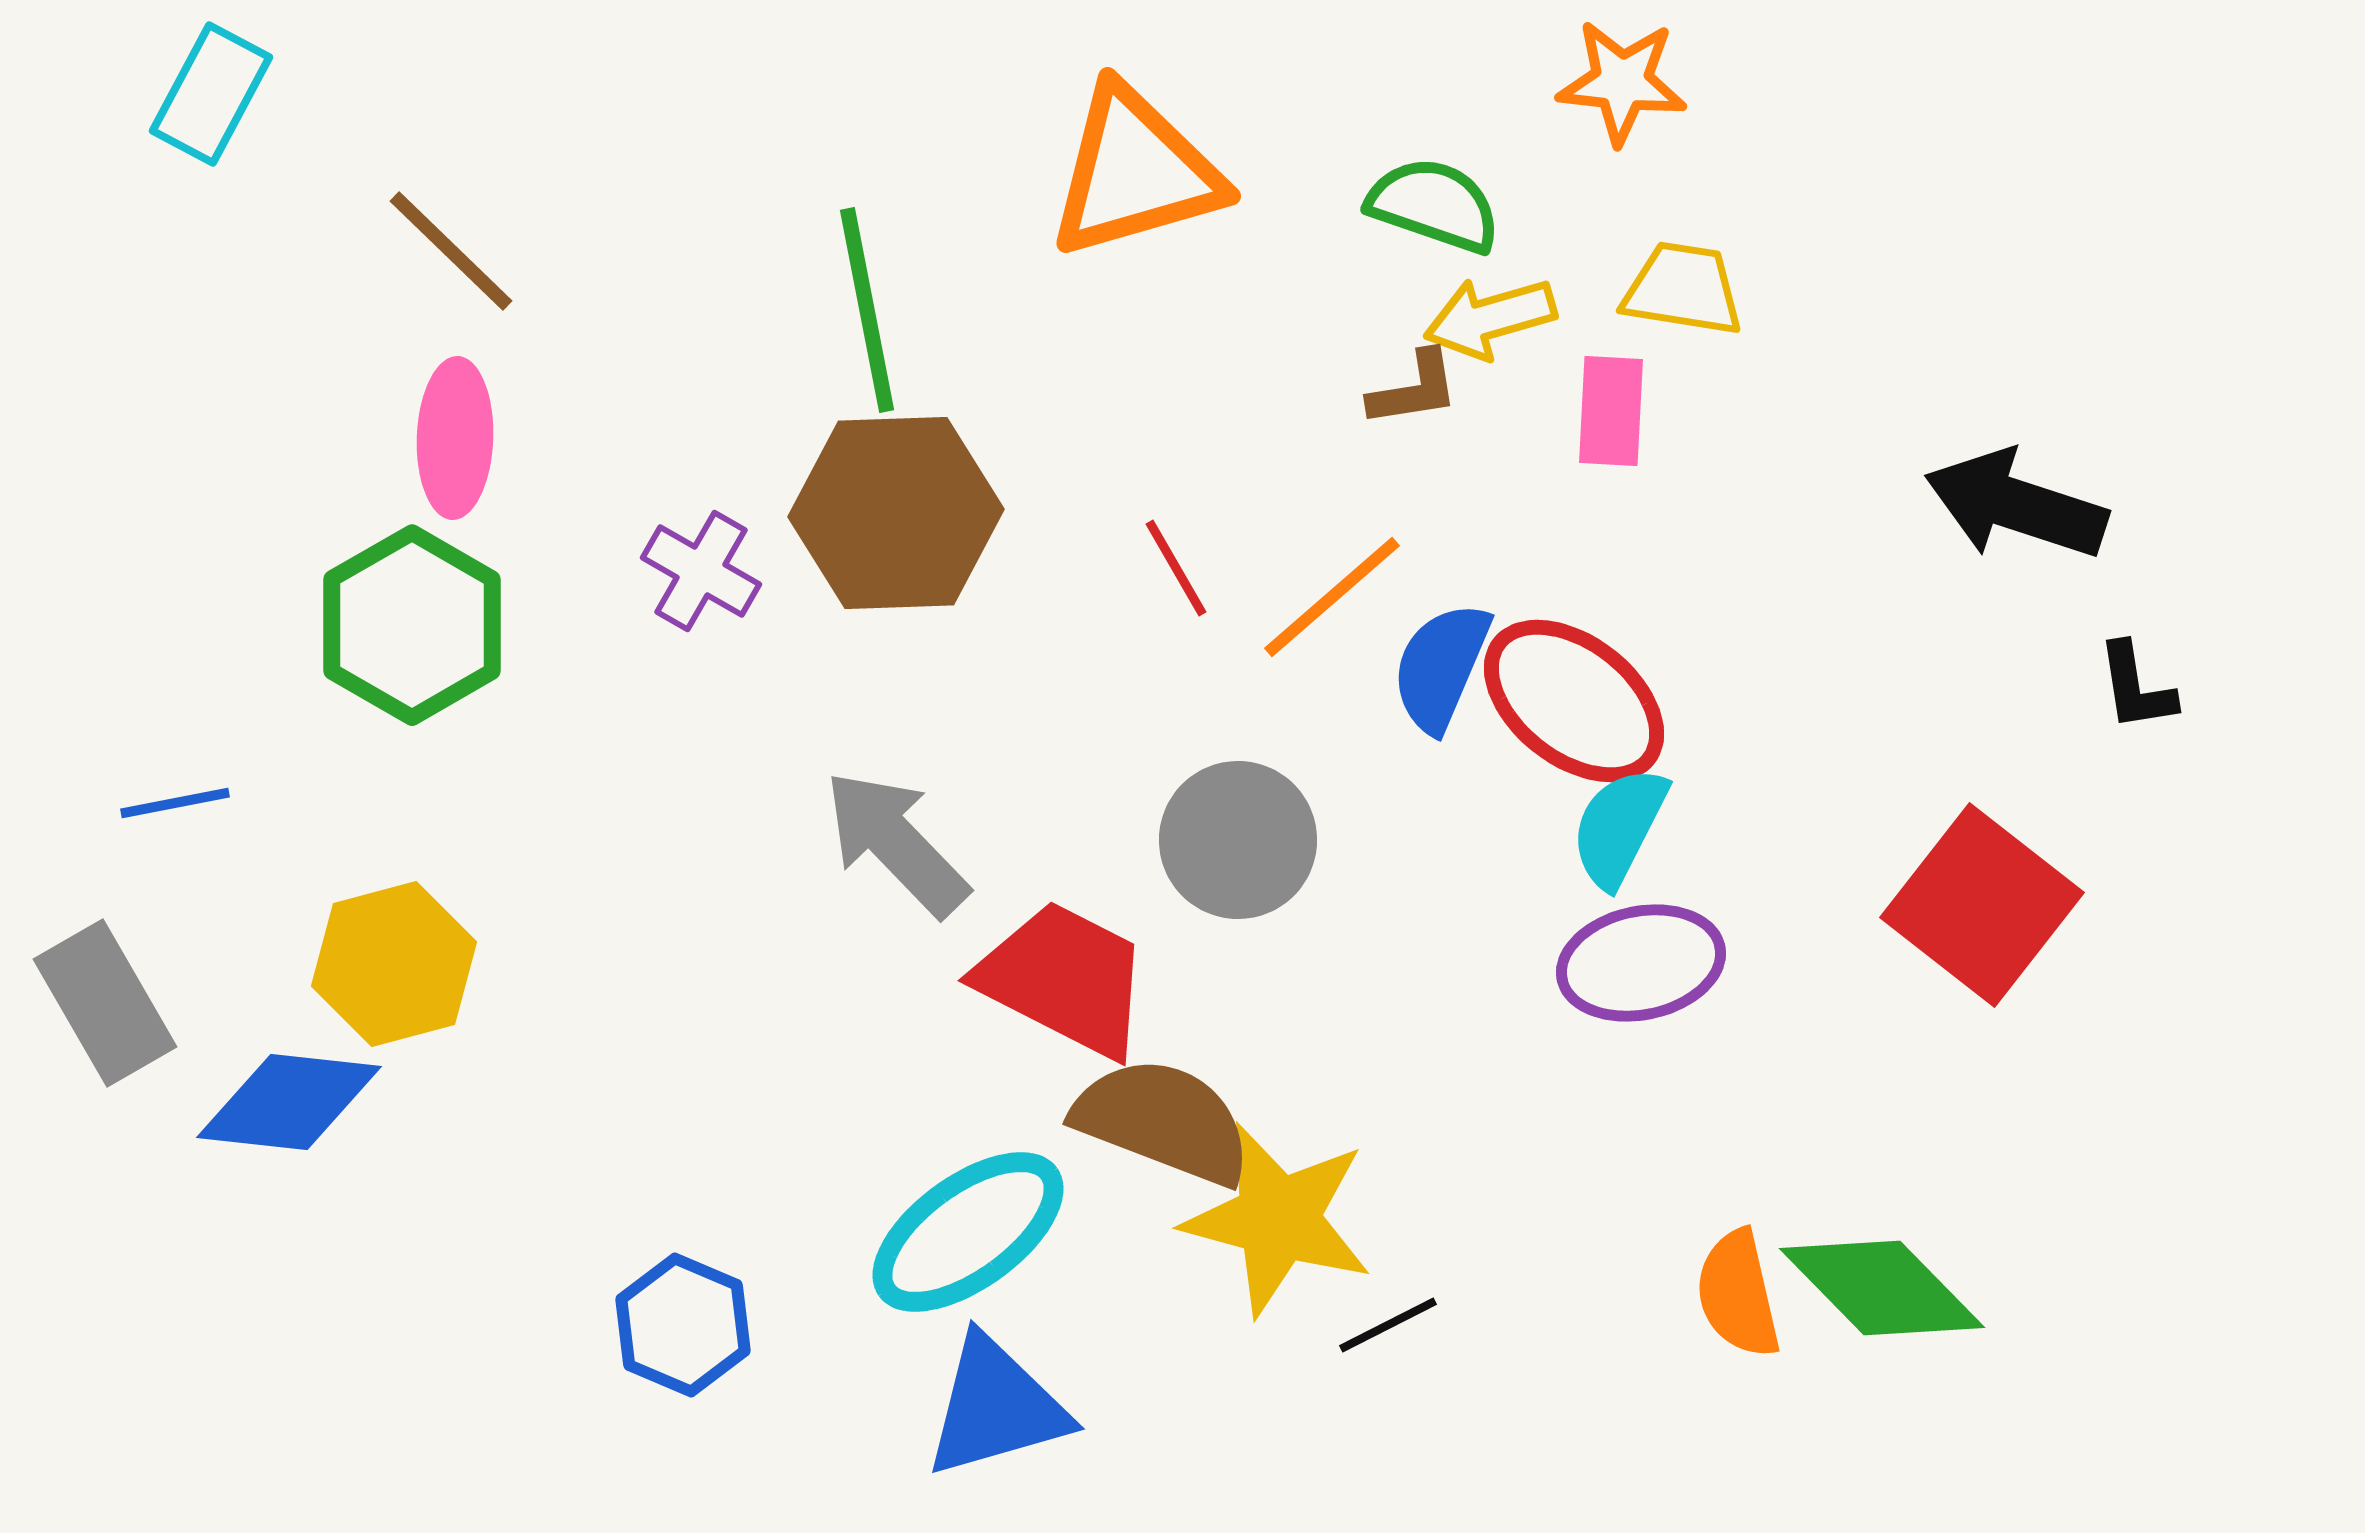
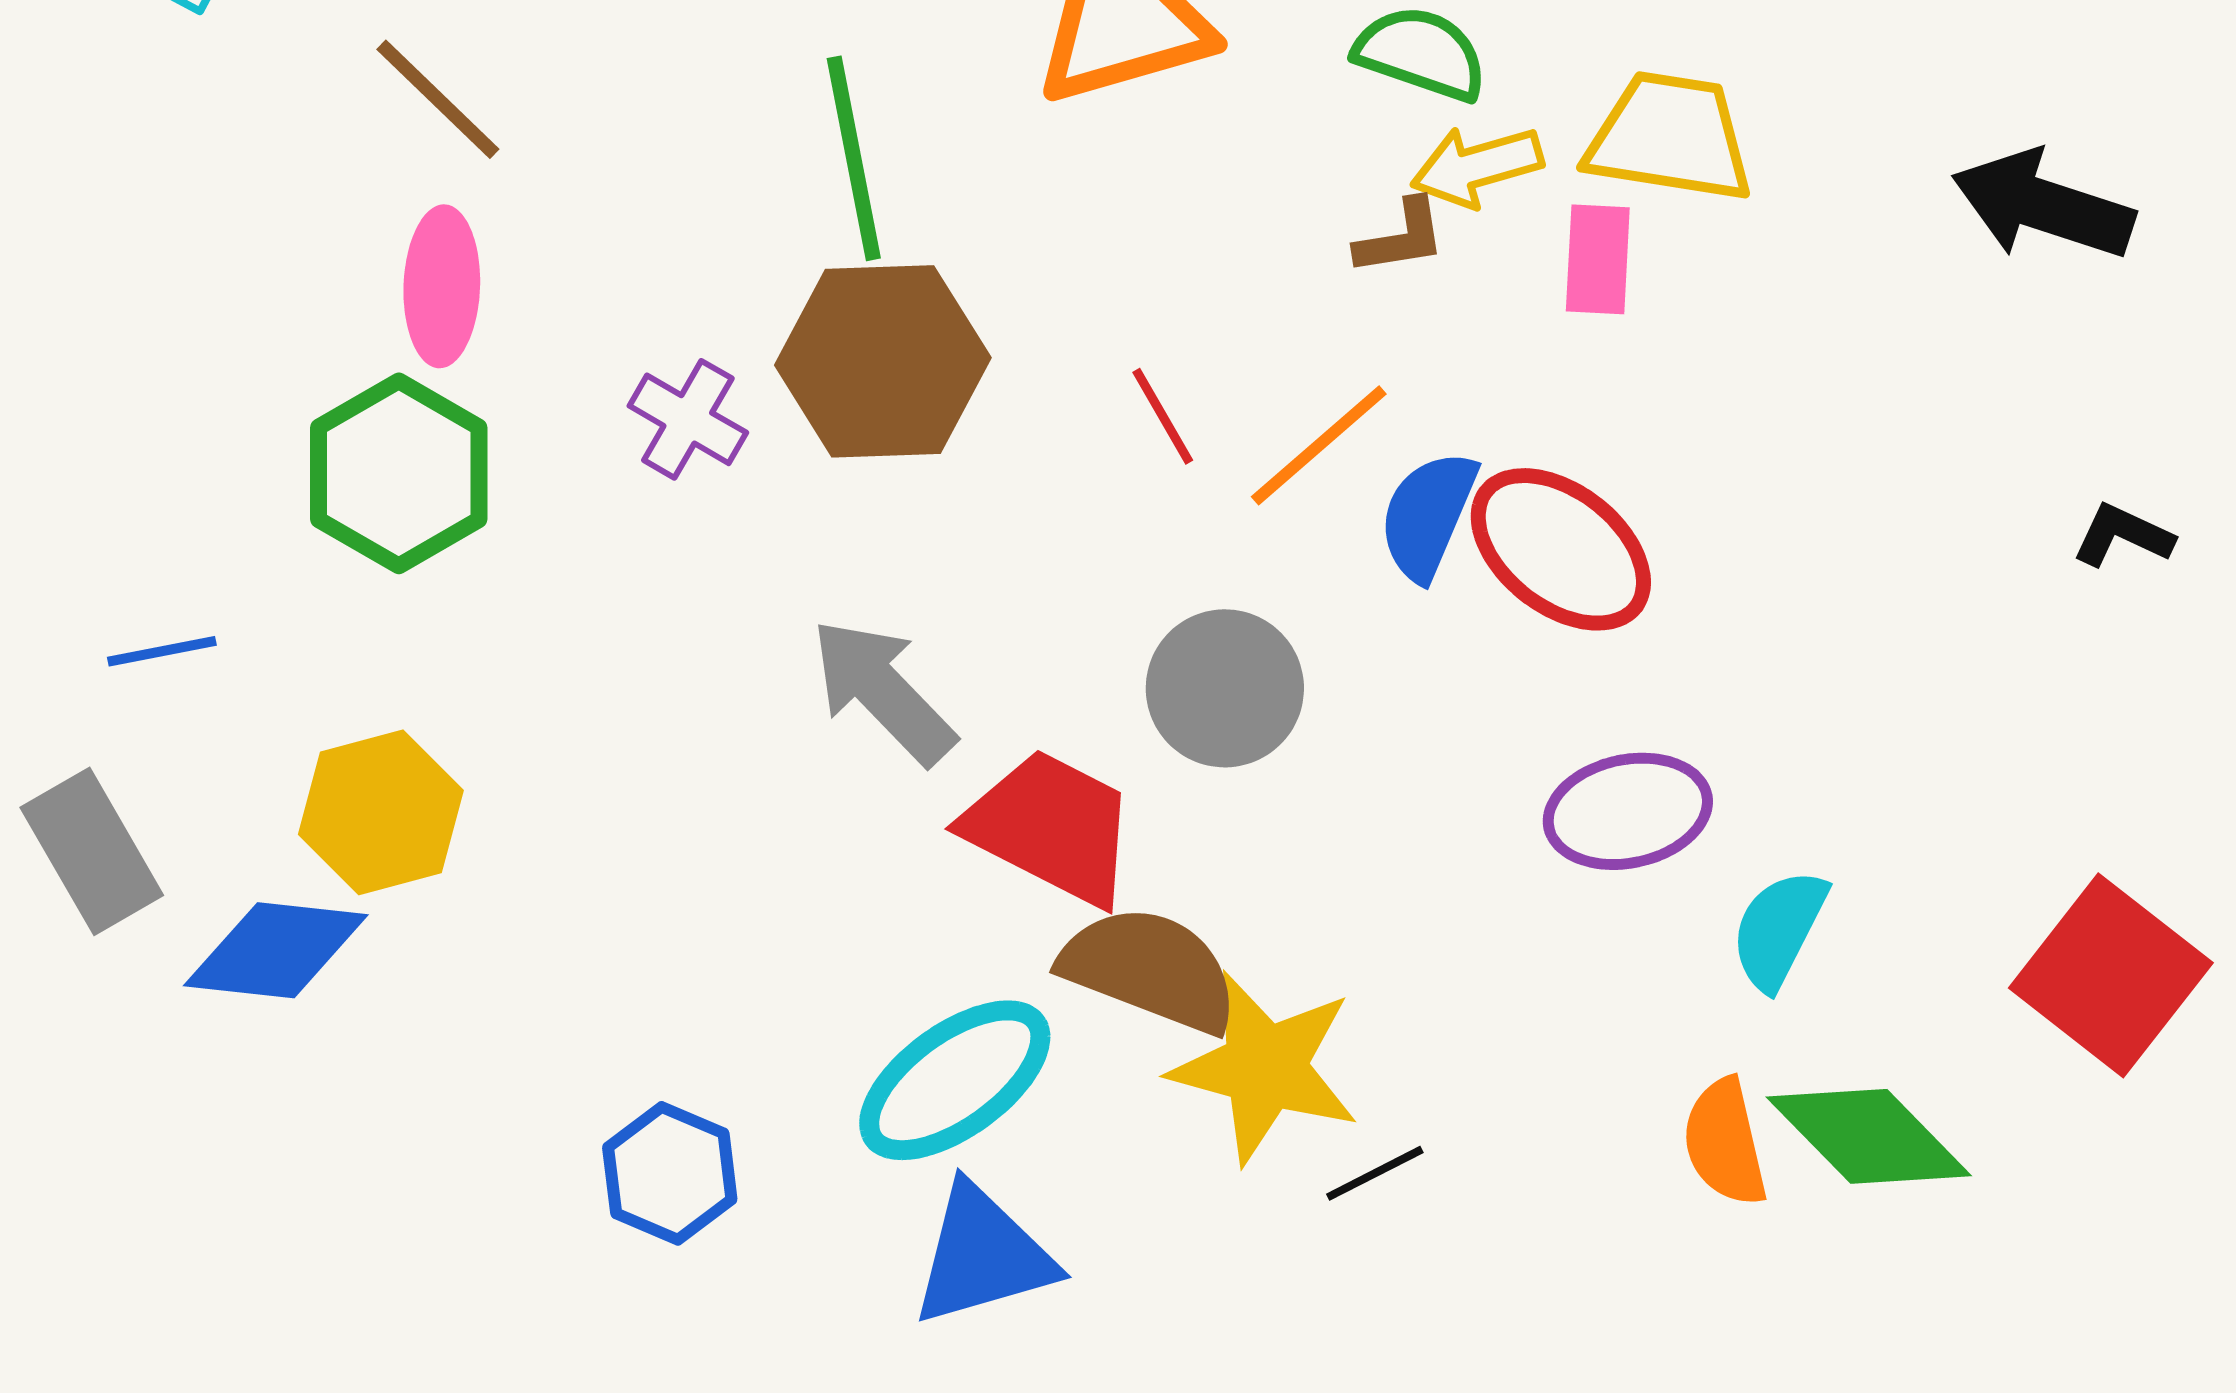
yellow trapezoid: (1683, 289) -> (1670, 137), size x1.4
black arrow: (2016, 505) -> (2043, 205), moved
black L-shape: (2136, 687) -> (2123, 535), turned 124
cyan semicircle: (1619, 827) -> (1779, 929), moved
red square: (1982, 905) -> (2111, 975), moved

